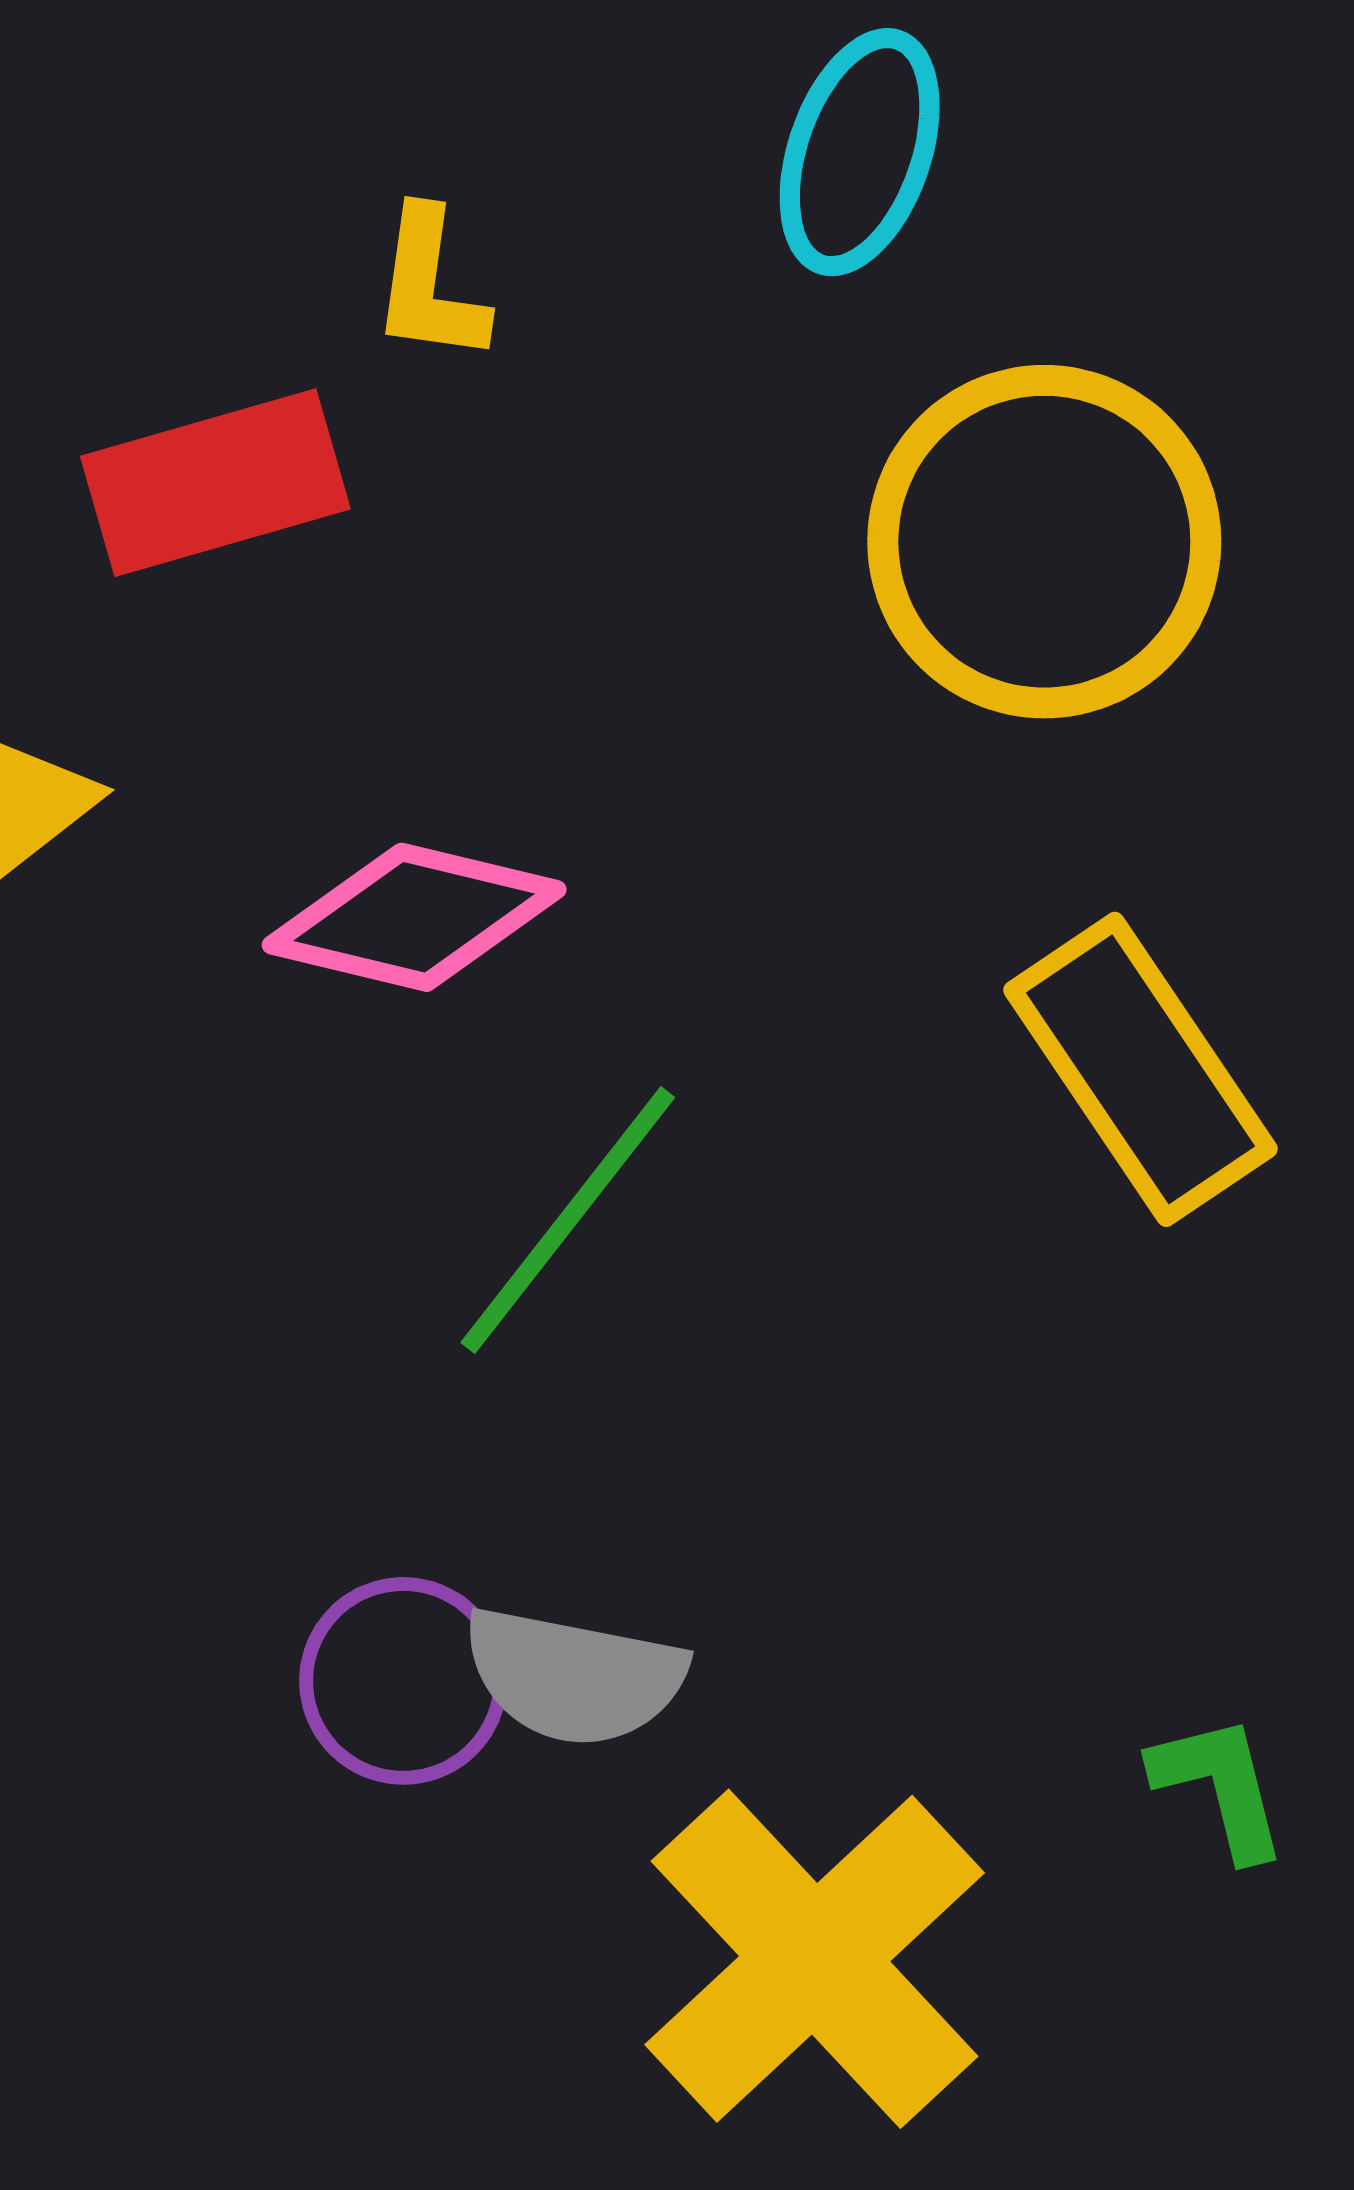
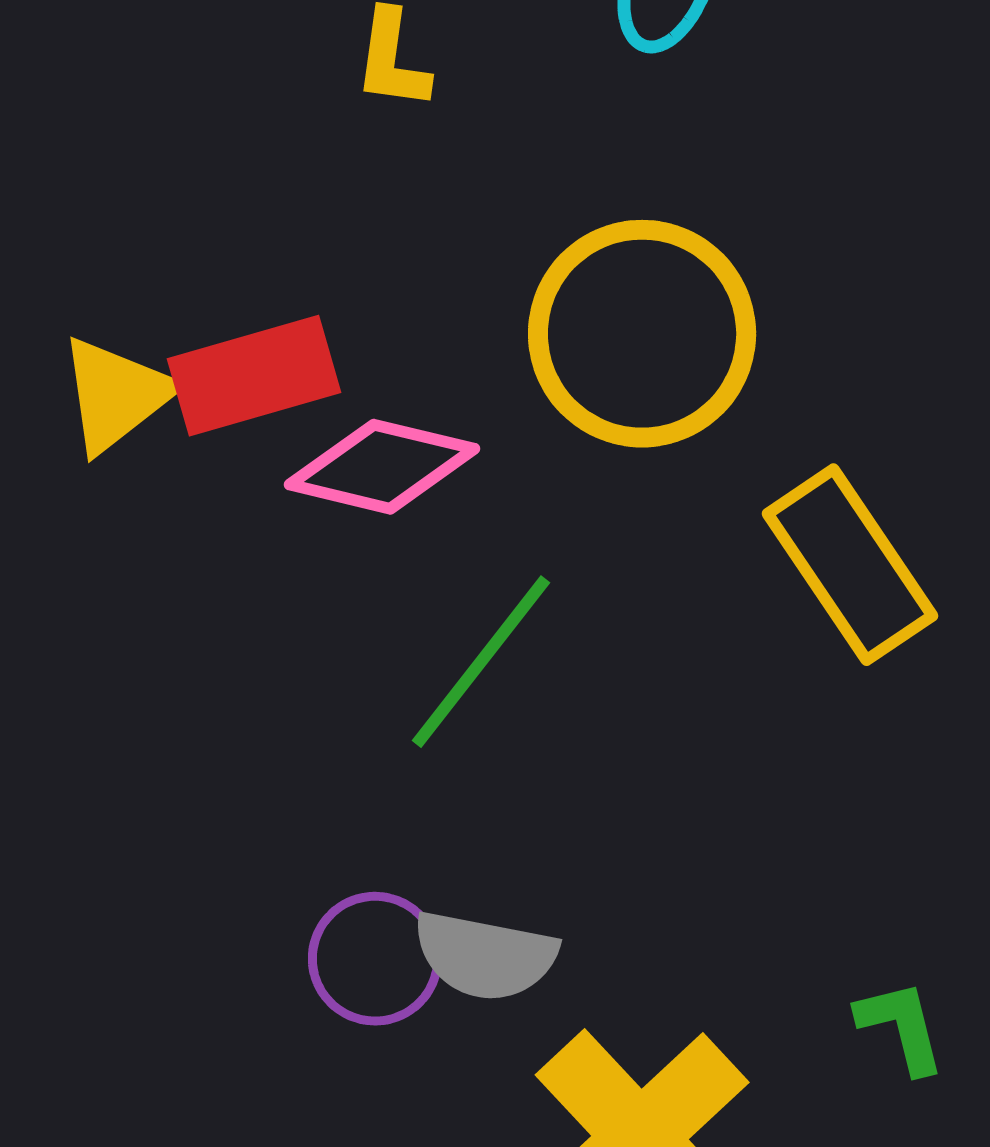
red rectangle: (215, 483) -> (254, 376), moved
yellow circle: (1044, 542) -> (642, 334), moved

